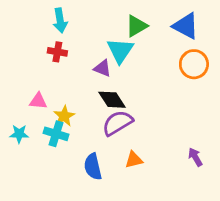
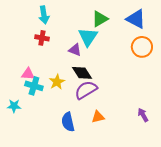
yellow star: (64, 116) -> (57, 82), moved
cyan star: (19, 134) -> (14, 106), moved
cyan cross: (56, 134) -> (34, 86), moved

